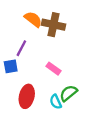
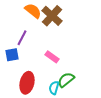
brown cross: (53, 25) -> (52, 16), turned 30
cyan semicircle: (56, 102) -> (54, 88), turned 40

